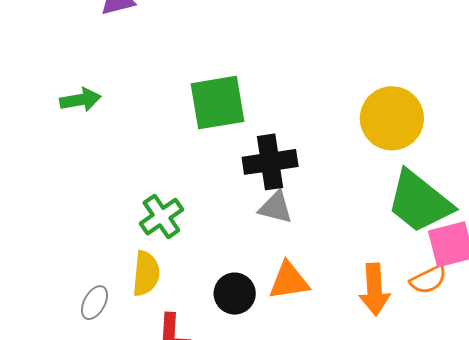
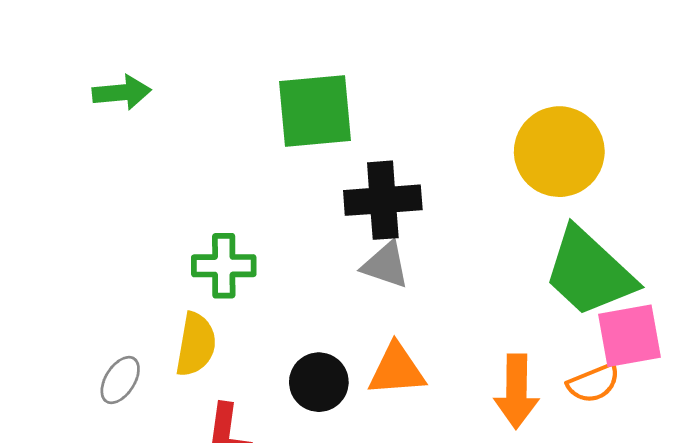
green cross: (161, 217) -> (224, 266), turned 30

